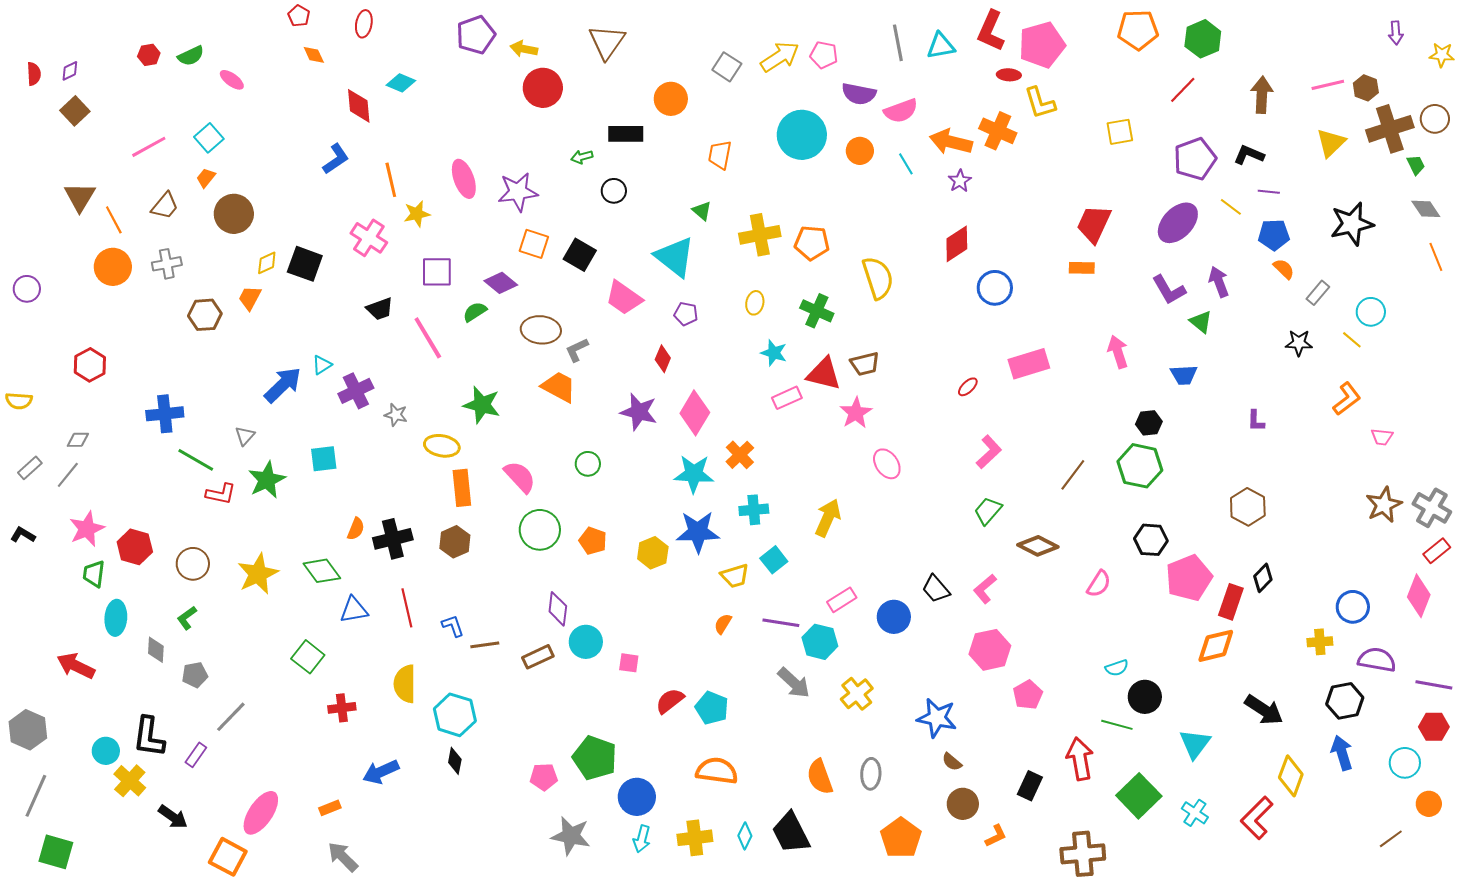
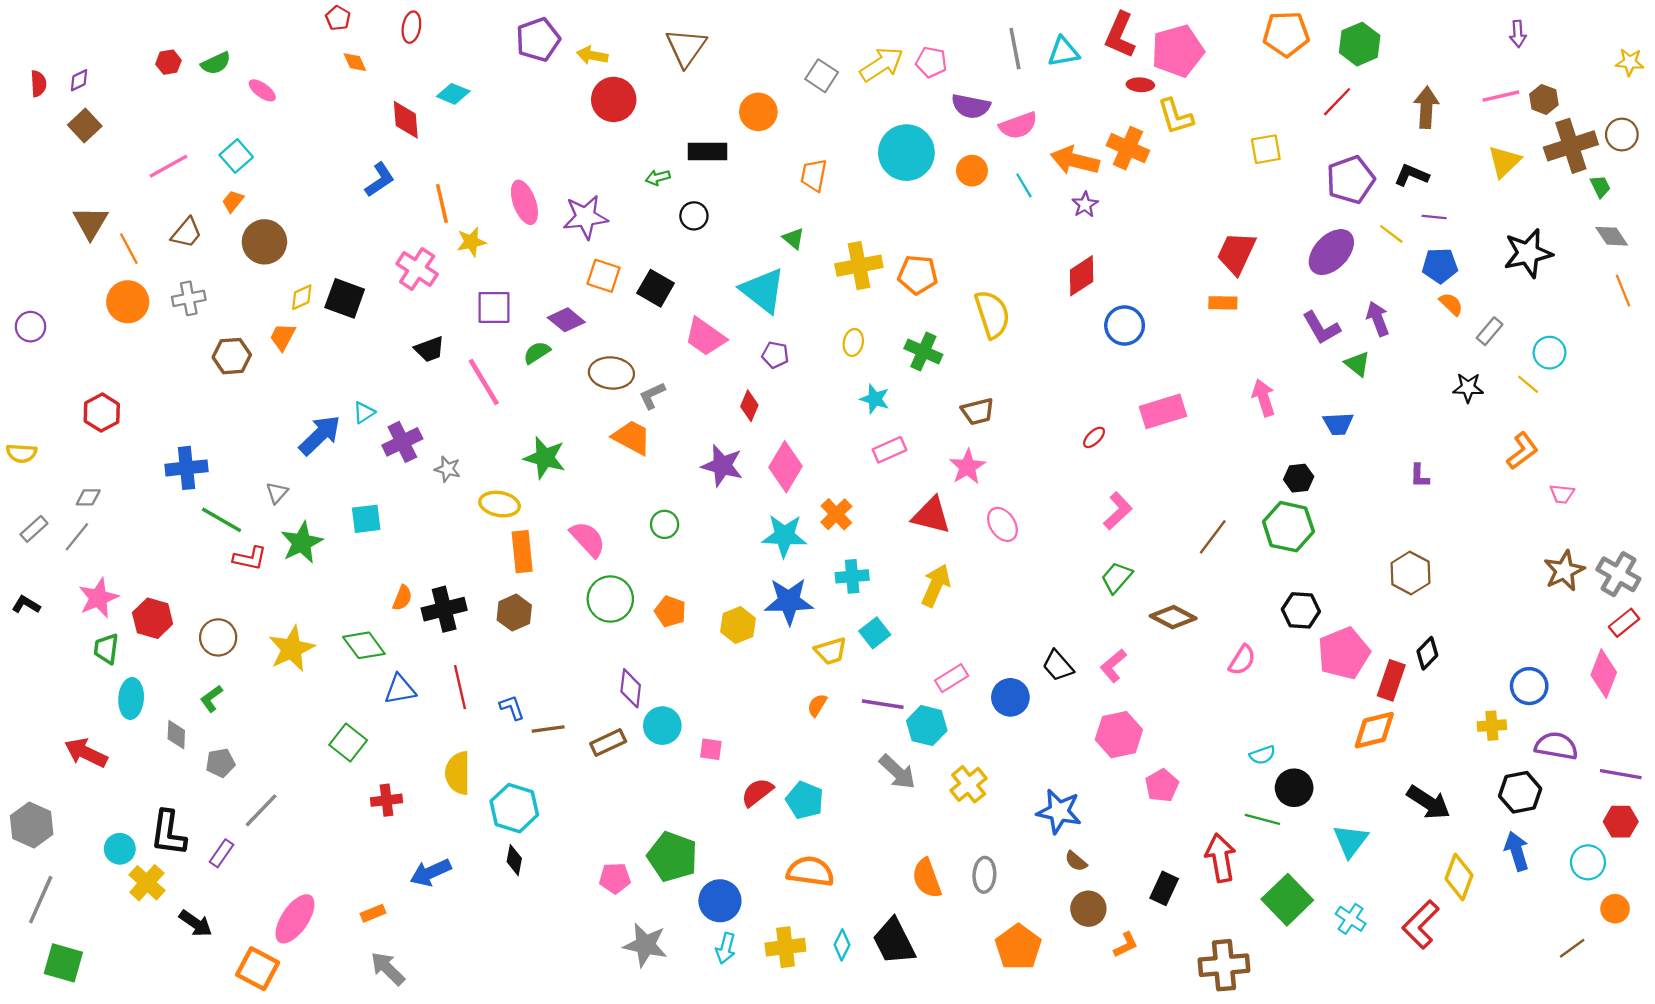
purple arrow: (1396, 33) -> (1518, 34), moved
red triangle: (824, 374) -> (931, 515), moved

